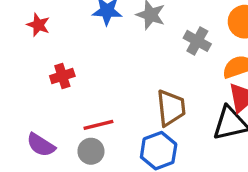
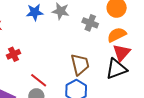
red line: (98, 125) -> (39, 80), turned 60

